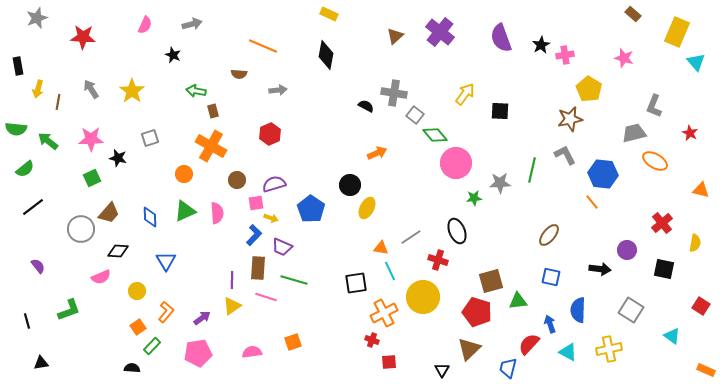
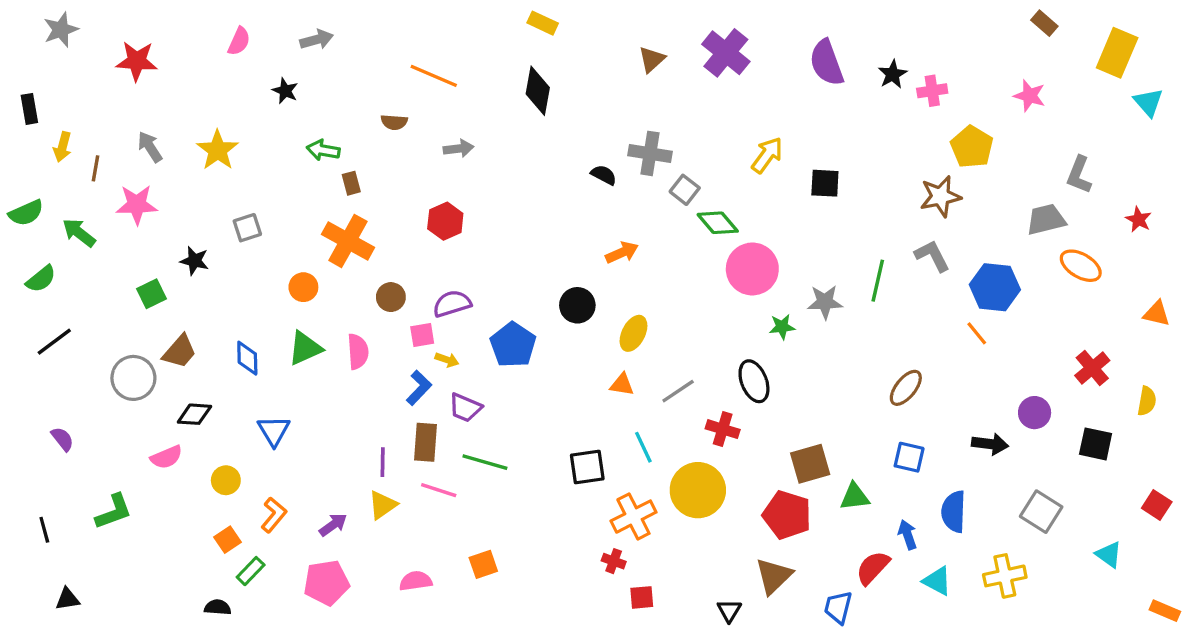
green semicircle: (16, 129) -> (26, 213), turned -30
pink star: (91, 139) -> (137, 205), moved
yellow ellipse: (367, 208) -> (633, 333), moved
orange triangle: (381, 248) -> (622, 385), moved

